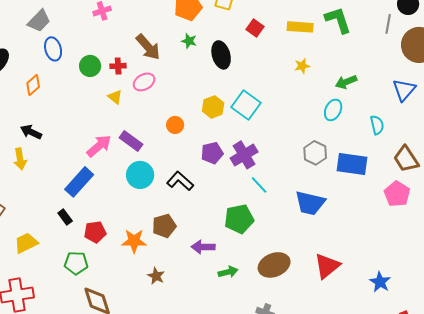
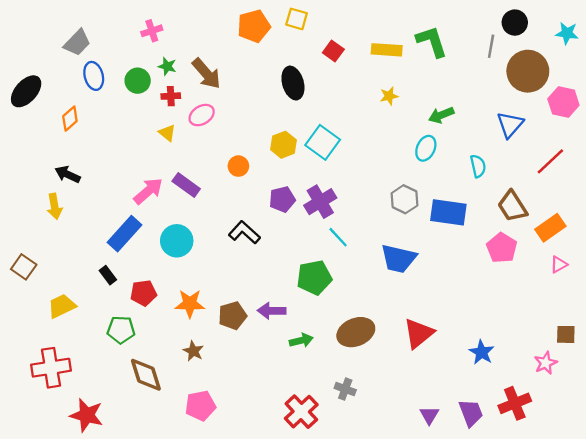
green star: (189, 41) -> (167, 66), moved
green circle: (90, 66) -> (138, 81), moved
cyan circle: (140, 175) -> (177, 241), moved
brown pentagon: (164, 226) -> (232, 316), moved
brown star: (156, 276) -> (193, 351), moved

